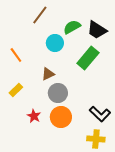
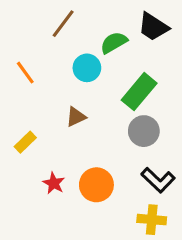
black trapezoid: (97, 30) -> (153, 27), moved
orange line: (16, 55) -> (25, 73), moved
gray circle: (58, 93) -> (144, 131), moved

